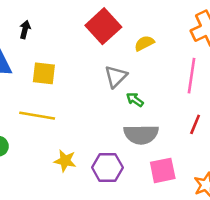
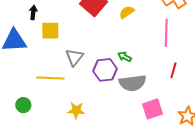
yellow square: (44, 73) -> (50, 31), moved
gray triangle: (116, 76) -> (74, 57), moved
purple hexagon: (107, 168) -> (105, 70), moved

